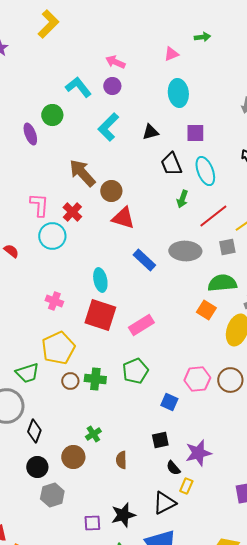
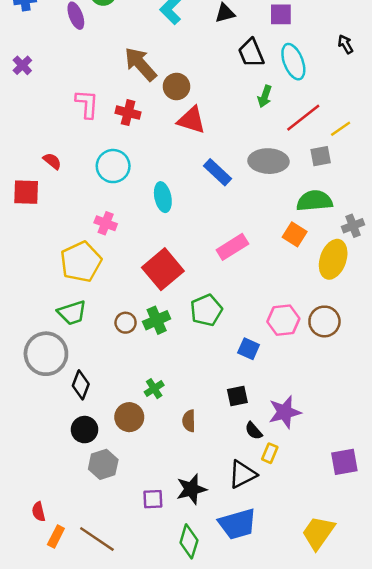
red cross: (72, 212) -> (128, 113), turned -30
cyan circle: (52, 236) -> (113, 166), moved
red square: (100, 315) -> (163, 269), moved, turned 32
pink rectangle: (141, 325) -> (232, 247), moved
yellow pentagon: (58, 348) -> (81, 262), moved
green cross: (95, 379) -> (157, 320), turned -30

